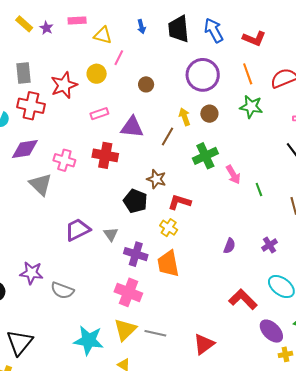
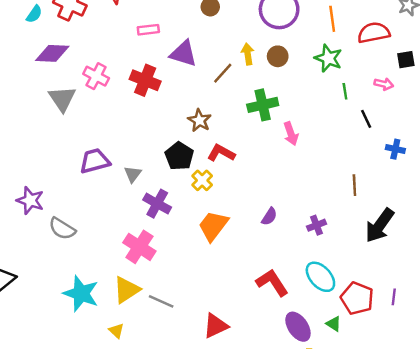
green line: (259, 189) -> (345, 91), moved
black pentagon: (135, 201) -> (179, 156), moved
orange trapezoid: (168, 264) -> (213, 226), moved, turned 36

